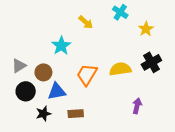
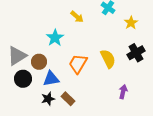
gray triangle: (19, 66) -> (17, 56), size x1.5
yellow semicircle: (120, 69) -> (108, 59), turned 72
black star: (43, 114) -> (48, 99), moved
brown rectangle: (76, 114) -> (68, 99), turned 48

